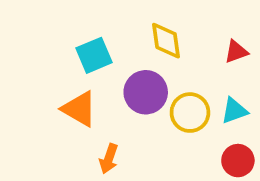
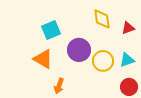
yellow diamond: (166, 41) -> (102, 19), moved

